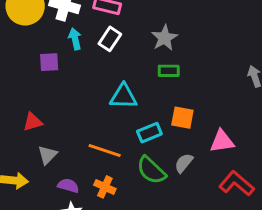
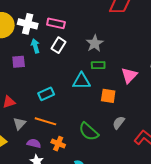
cyan triangle: (123, 96) -> (81, 81), moved
cyan rectangle: (149, 133) -> (46, 94), moved
pink triangle: (222, 141) -> (129, 75), moved, turned -36
orange line: (105, 150) -> (45, 121), moved
gray semicircle: (184, 163) -> (119, 123), moved

